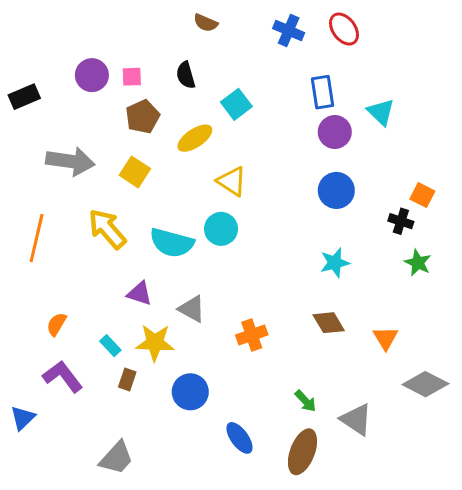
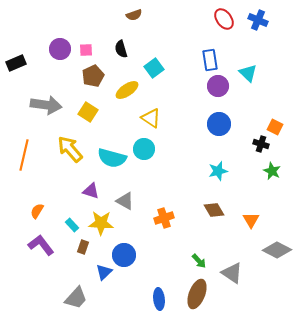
brown semicircle: (206, 23) -> (134, 15), turned -42
blue cross: (289, 31) -> (258, 20), moved
blue triangle: (23, 418) -> (104, 272), moved
blue ellipse: (239, 438) -> (159, 299), moved, turned 30

